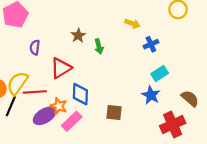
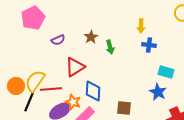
yellow arrow: (132, 24) -> (141, 26), turned 72
blue cross: (151, 44) -> (149, 45), moved, turned 32
purple semicircle: (35, 47) -> (58, 40), moved, turned -120
cyan rectangle: (160, 73) -> (166, 72), turned 49

